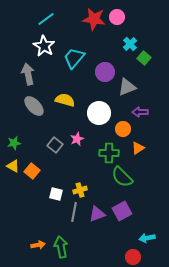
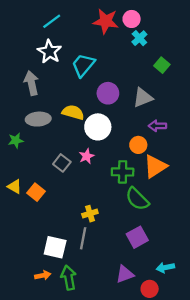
cyan cross: (130, 44) -> (139, 38), moved
purple circle: (105, 72) -> (108, 93), moved
gray ellipse: (34, 106) -> (38, 119), turned -50
white circle: (99, 113) -> (98, 127), moved
green star: (14, 143) -> (16, 140), moved
orange triangle: (138, 148) -> (155, 166), size x1.6
white square: (56, 194) -> (55, 247), moved, size x1.5
purple triangle: (97, 214) -> (125, 274), moved

